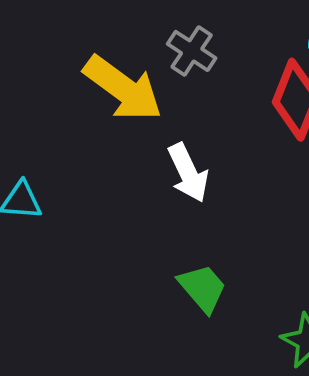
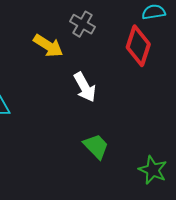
yellow arrow: (123, 88) -> (48, 46), size x0.7

